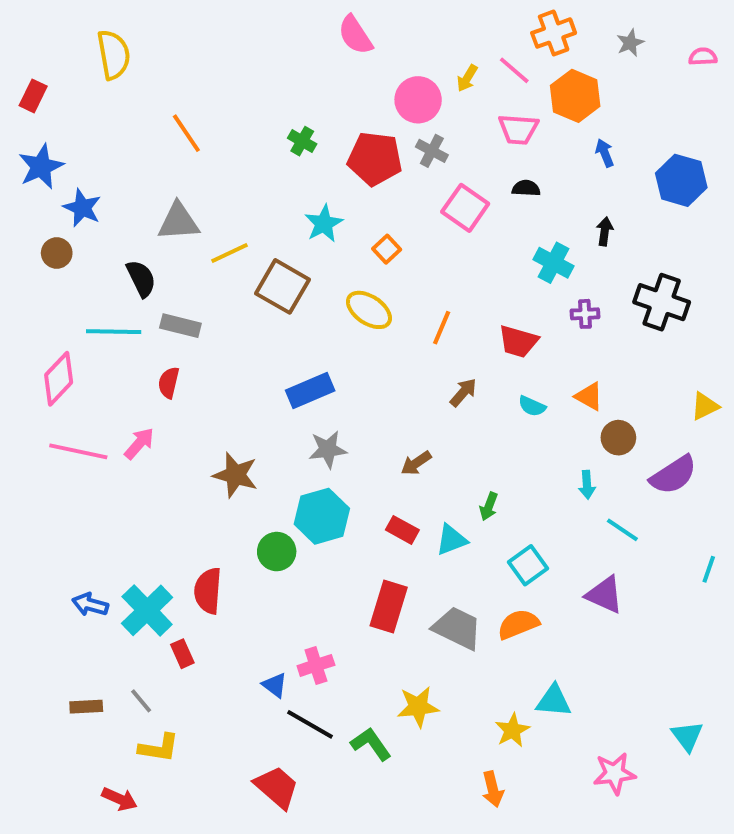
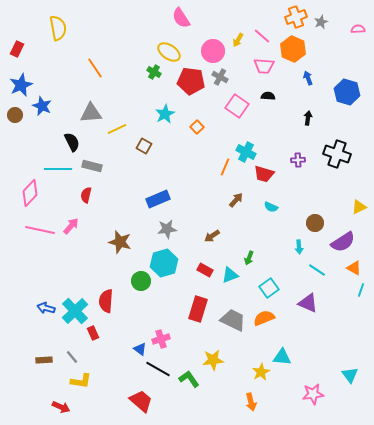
orange cross: (554, 33) -> (296, 17), moved
brown circle: (57, 253) -> (15, 115), moved
cyan cross: (554, 263) -> (246, 152), moved
brown square: (283, 286) -> (144, 146), size x0.6
yellow ellipse: (369, 310) -> (169, 52), moved
orange triangle: (589, 396) -> (354, 268), moved

